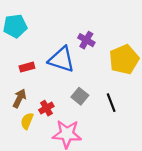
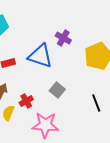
black line: (111, 103) -> (96, 103), moved

